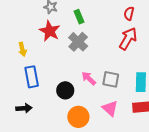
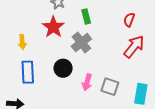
red semicircle: (129, 14) -> (129, 20), moved
pink arrow: (89, 78) -> (87, 82), turned -126
black circle: (65, 90) -> (63, 68), moved

